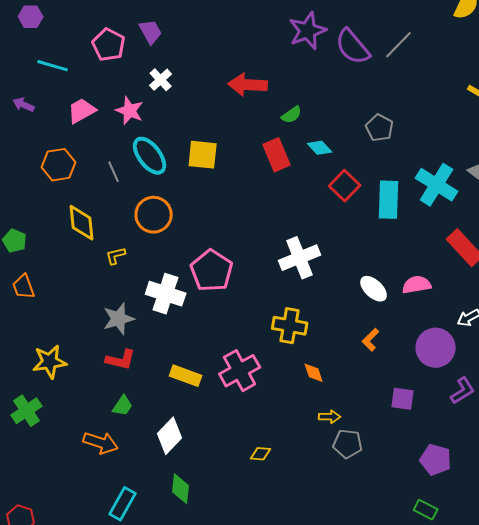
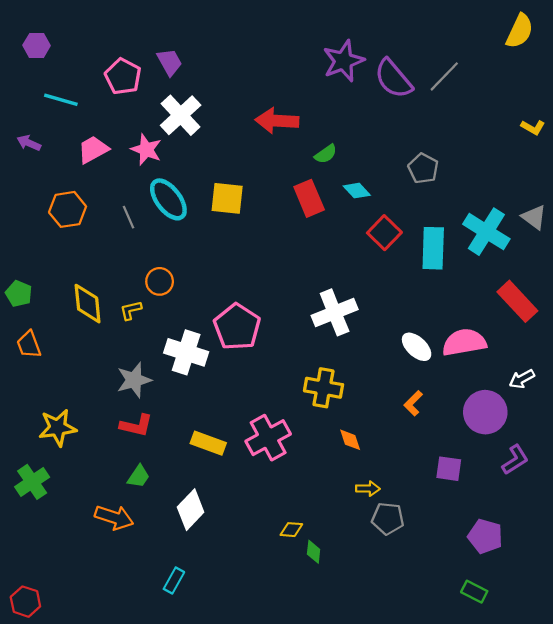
white cross: (161, 80) -> (181, 115), size x1.6
orange circle: (154, 215) -> (160, 281), moved, size x0.7
yellow diamond: (82, 223) -> (88, 304), moved
pink semicircle: (417, 285) -> (464, 342), size x1.4
green diamond: (181, 489) -> (314, 552), moved, size x0.7
cyan rectangle: (123, 504) -> (174, 581), moved, size x0.7

